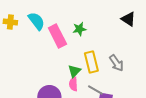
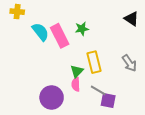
cyan semicircle: (36, 21) -> (40, 32), moved
yellow cross: (10, 22) -> (17, 12), moved
gray arrow: (116, 63) -> (129, 63), moved

